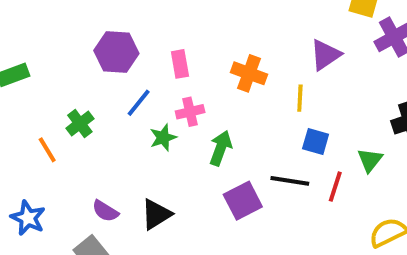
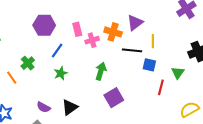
purple triangle: (325, 55) -> (135, 23), moved
yellow line: (300, 98) -> (153, 41), moved
pink cross: (190, 112) -> (92, 40), moved
green star: (163, 138) -> (61, 73), moved
black line: (290, 181) -> (132, 50), moved

